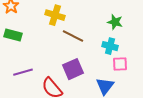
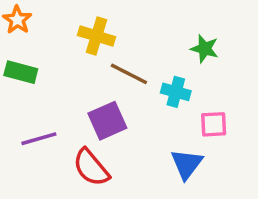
cyan cross: (110, 46) -> (176, 92), moved
purple square: (73, 69) -> (107, 121), moved

